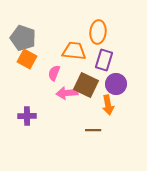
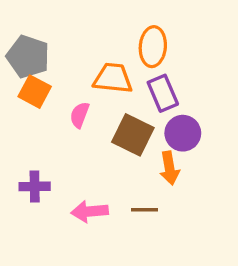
purple rectangle: (104, 60) -> (163, 93), turned -40
pink arrow: (67, 93) -> (90, 211), moved

